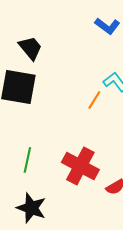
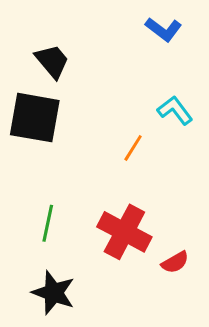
orange line: (94, 100) -> (133, 148), moved

